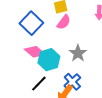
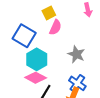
pink diamond: (35, 52) -> (36, 78), moved
cyan hexagon: (49, 60) -> (37, 59), moved

